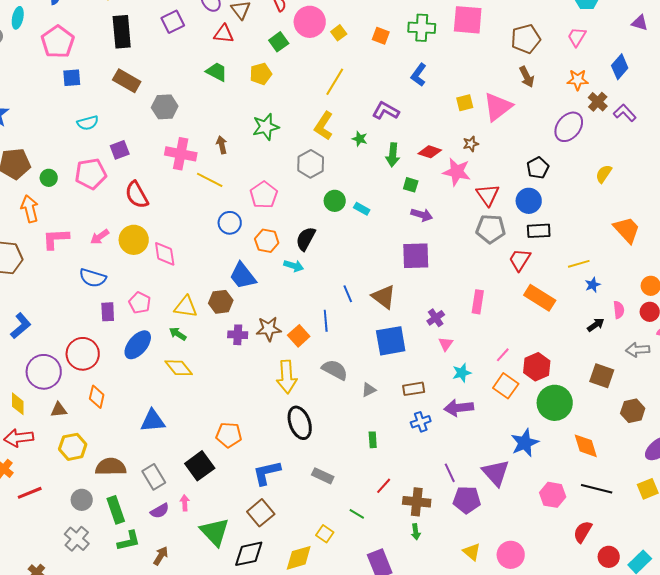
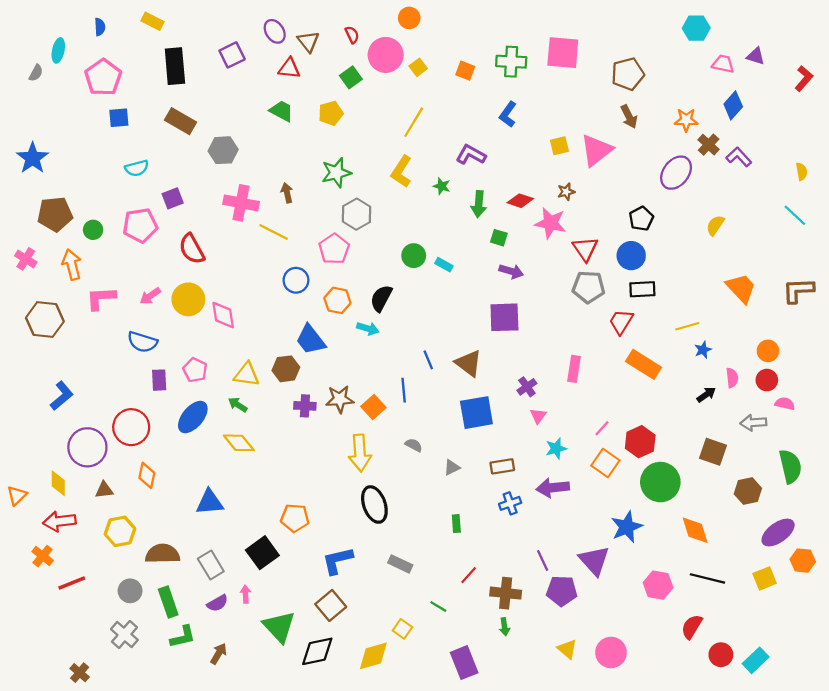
pink trapezoid: (577, 37) -> (723, 64), moved, turned 70
gray hexagon: (311, 164) -> (357, 214), moved
gray semicircle: (335, 370) -> (414, 445), size x0.6

